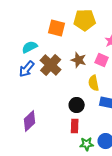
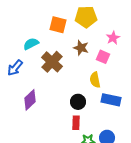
brown star: (79, 60) -> (81, 48), moved
blue arrow: (27, 69) -> (15, 68), moved
purple diamond: (30, 121) -> (30, 100), moved

